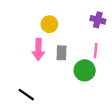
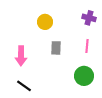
pink arrow: (38, 49) -> (21, 56), moved
green circle: (85, 70) -> (84, 76), moved

